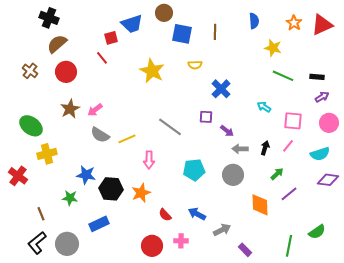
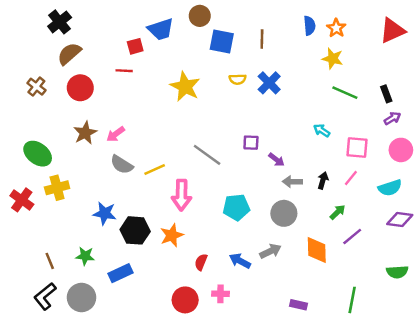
black cross: (49, 18) -> (60, 22), turned 30
orange star: (294, 23) -> (336, 28), moved
red line: (102, 58) -> (124, 71), turned -48
black rectangle: (317, 77) -> (386, 94), turned 64
blue cross: (221, 89) -> (269, 83), moved
pink arrow: (149, 160) -> (181, 195), size x1.4
red cross: (18, 176) -> (22, 200), moved
green star: (70, 198) -> (85, 256), moved
red semicircle: (165, 215) -> (201, 262), turned 64
gray arrow: (222, 230) -> (270, 251), moved
green semicircle: (317, 232) -> (397, 272), moved, turned 30
purple rectangle: (245, 250) -> (298, 305), turned -32

